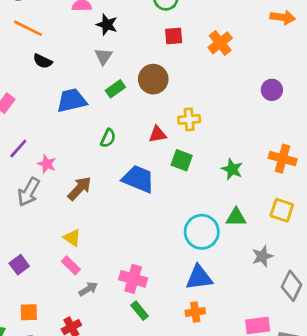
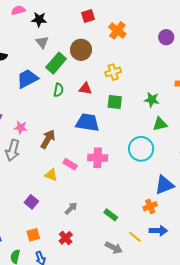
orange cross: (220, 43) -> (117, 30), moved
green rectangle: (115, 89) -> (56, 63), size x1.5
red triangle: (158, 134) -> (85, 89), moved, turned 32
green semicircle: (108, 138) -> (58, 90), moved
green triangle: (236, 217) -> (160, 124), moved
purple square: (19, 265) -> (31, 202), moved
pink rectangle: (71, 265) -> (70, 164), moved
blue triangle: (199, 278) -> (164, 185), moved
pink cross: (133, 279) -> (98, 158), moved

